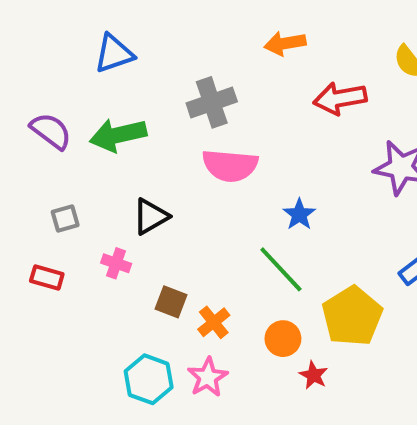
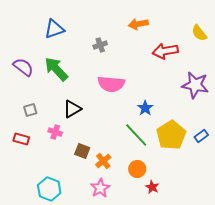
gray cross: (212, 102) -> (100, 45), moved, size x0.6
green arrow: (118, 135) -> (56, 69), turned 60
yellow pentagon: (352, 316) -> (171, 135), moved
cyan hexagon: (149, 379) -> (49, 189), moved

